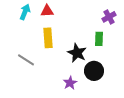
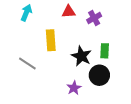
red triangle: (47, 11) -> (69, 12), moved
purple cross: (109, 17) -> (94, 18), moved
green rectangle: (99, 39) -> (105, 51), moved

